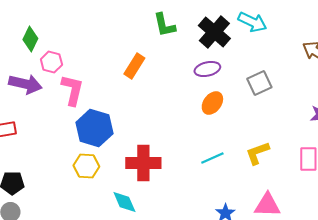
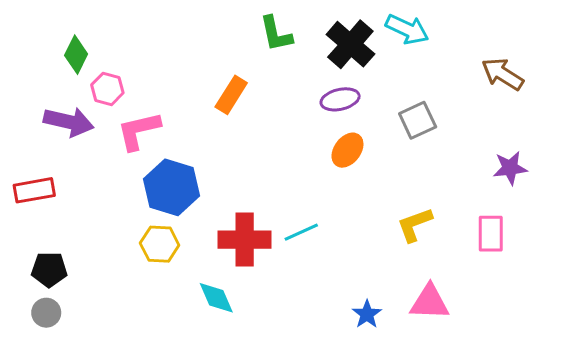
pink L-shape: (72, 90) -> (139, 131), turned -116
cyan line: (212, 158) -> (301, 232), moved

